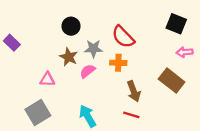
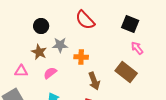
red semicircle: (123, 37) -> (85, 20), moved
pink arrow: (185, 52) -> (137, 48), turned 56
pink semicircle: (88, 71) -> (50, 73), moved

